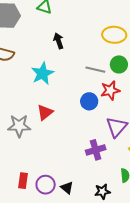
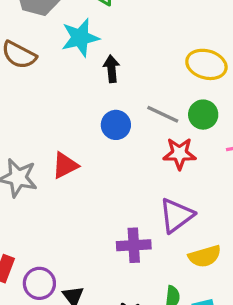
black arrow: (59, 41) -> (111, 69), moved
cyan star: (42, 73) -> (80, 38), moved
blue circle: (89, 101) -> (116, 125), moved

